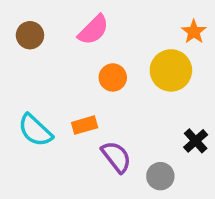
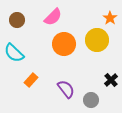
orange circle: (113, 77) -> (64, 44), size x1.5
orange rectangle: (85, 125) -> (31, 80), moved, turned -32
cyan semicircle: (35, 130) -> (14, 53), moved

